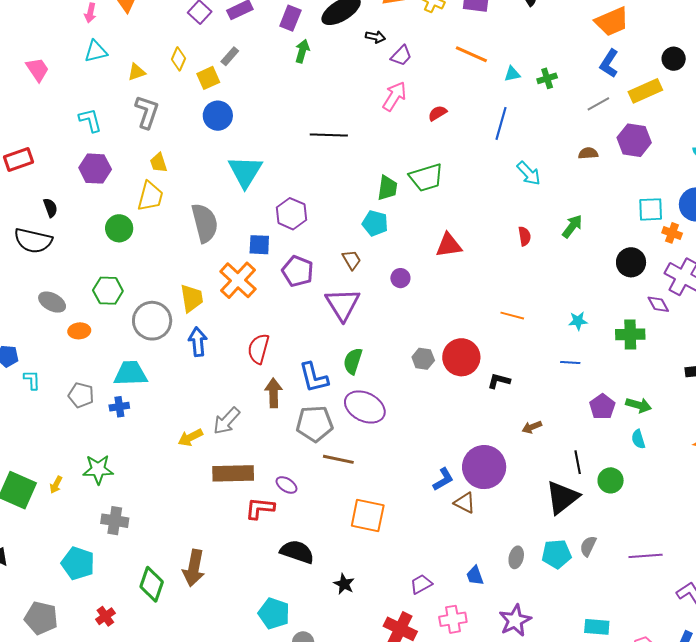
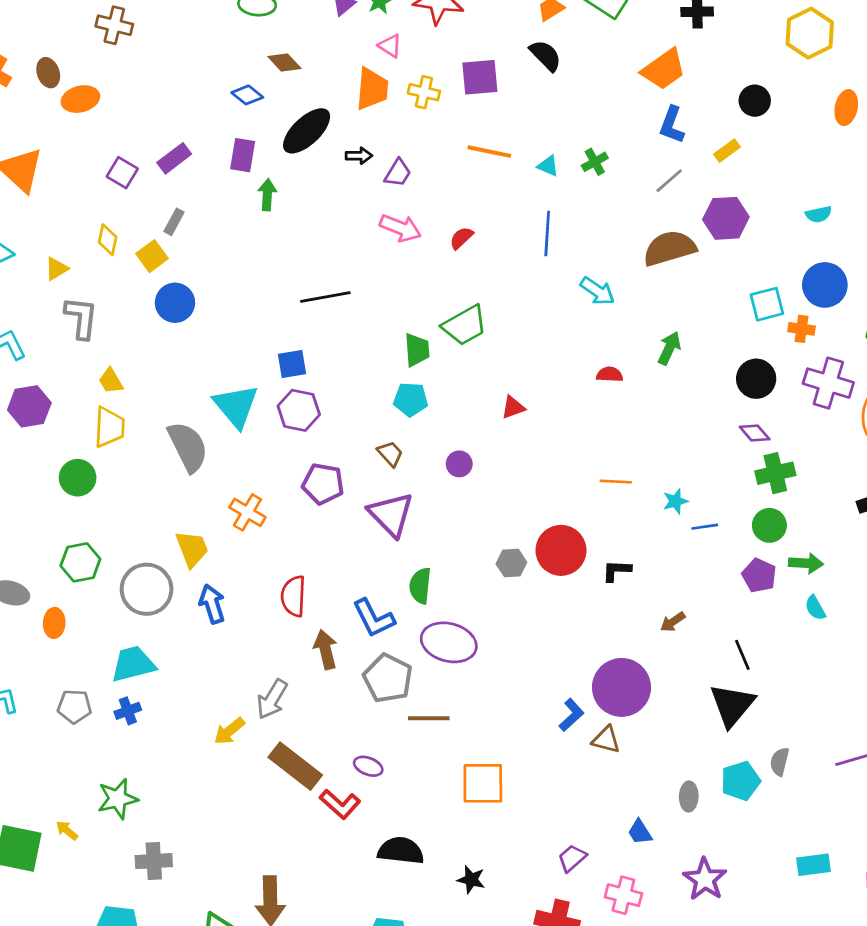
cyan triangle: (512, 74) -> (548, 166), turned 48
yellow rectangle: (645, 91) -> (727, 151), size x0.6
pink arrow: (394, 96) -> (400, 228), turned 92
brown semicircle: (588, 153) -> (670, 248), size x2.0
cyan triangle: (245, 172) -> (236, 406), moved
red semicircle: (524, 236) -> (610, 374), turned -66
blue square: (259, 245) -> (292, 364), moved
red triangle: (449, 245) -> (513, 407), size x0.7
orange cross: (238, 280) -> (247, 512), size x0.7
purple diamond: (658, 304) -> (755, 433), moved
cyan star: (578, 321) -> (675, 501), moved
orange ellipse: (79, 331) -> (54, 623), turned -70
gray pentagon: (315, 424) -> (388, 678), turned -30
brown rectangle: (233, 473) -> (295, 766), turned 51
green circle: (611, 480) -> (769, 525), moved
yellow arrow: (56, 485) -> (67, 830), turned 114
red L-shape: (260, 508) -> (340, 804), turned -132
pink cross: (453, 619) -> (623, 895), turned 36

